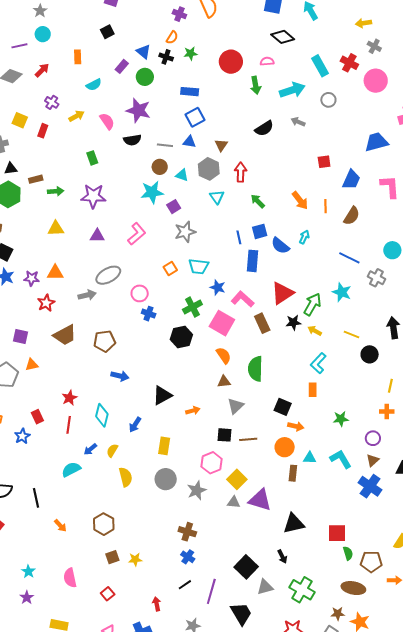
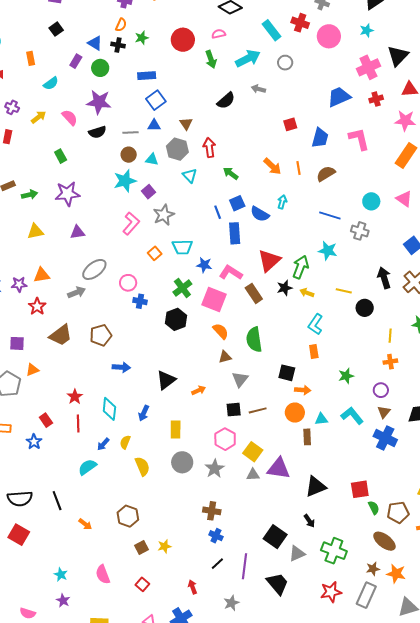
brown semicircle: (352, 216) -> (326, 174), turned -144
pink L-shape: (137, 234) -> (131, 224), moved
brown ellipse: (353, 588) -> (384, 541), turned 35

